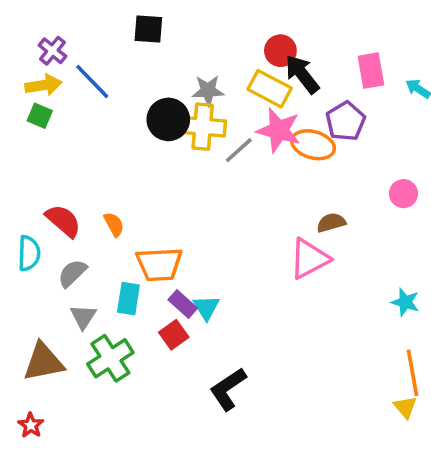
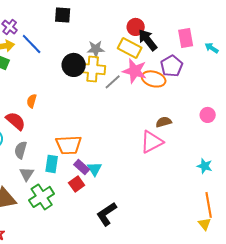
pink circle: (403, 194) -> (208, 115), moved
orange semicircle: (114, 224) -> (32, 101), moved, turned -136
gray semicircle: (72, 273) -> (21, 150), turned -30

